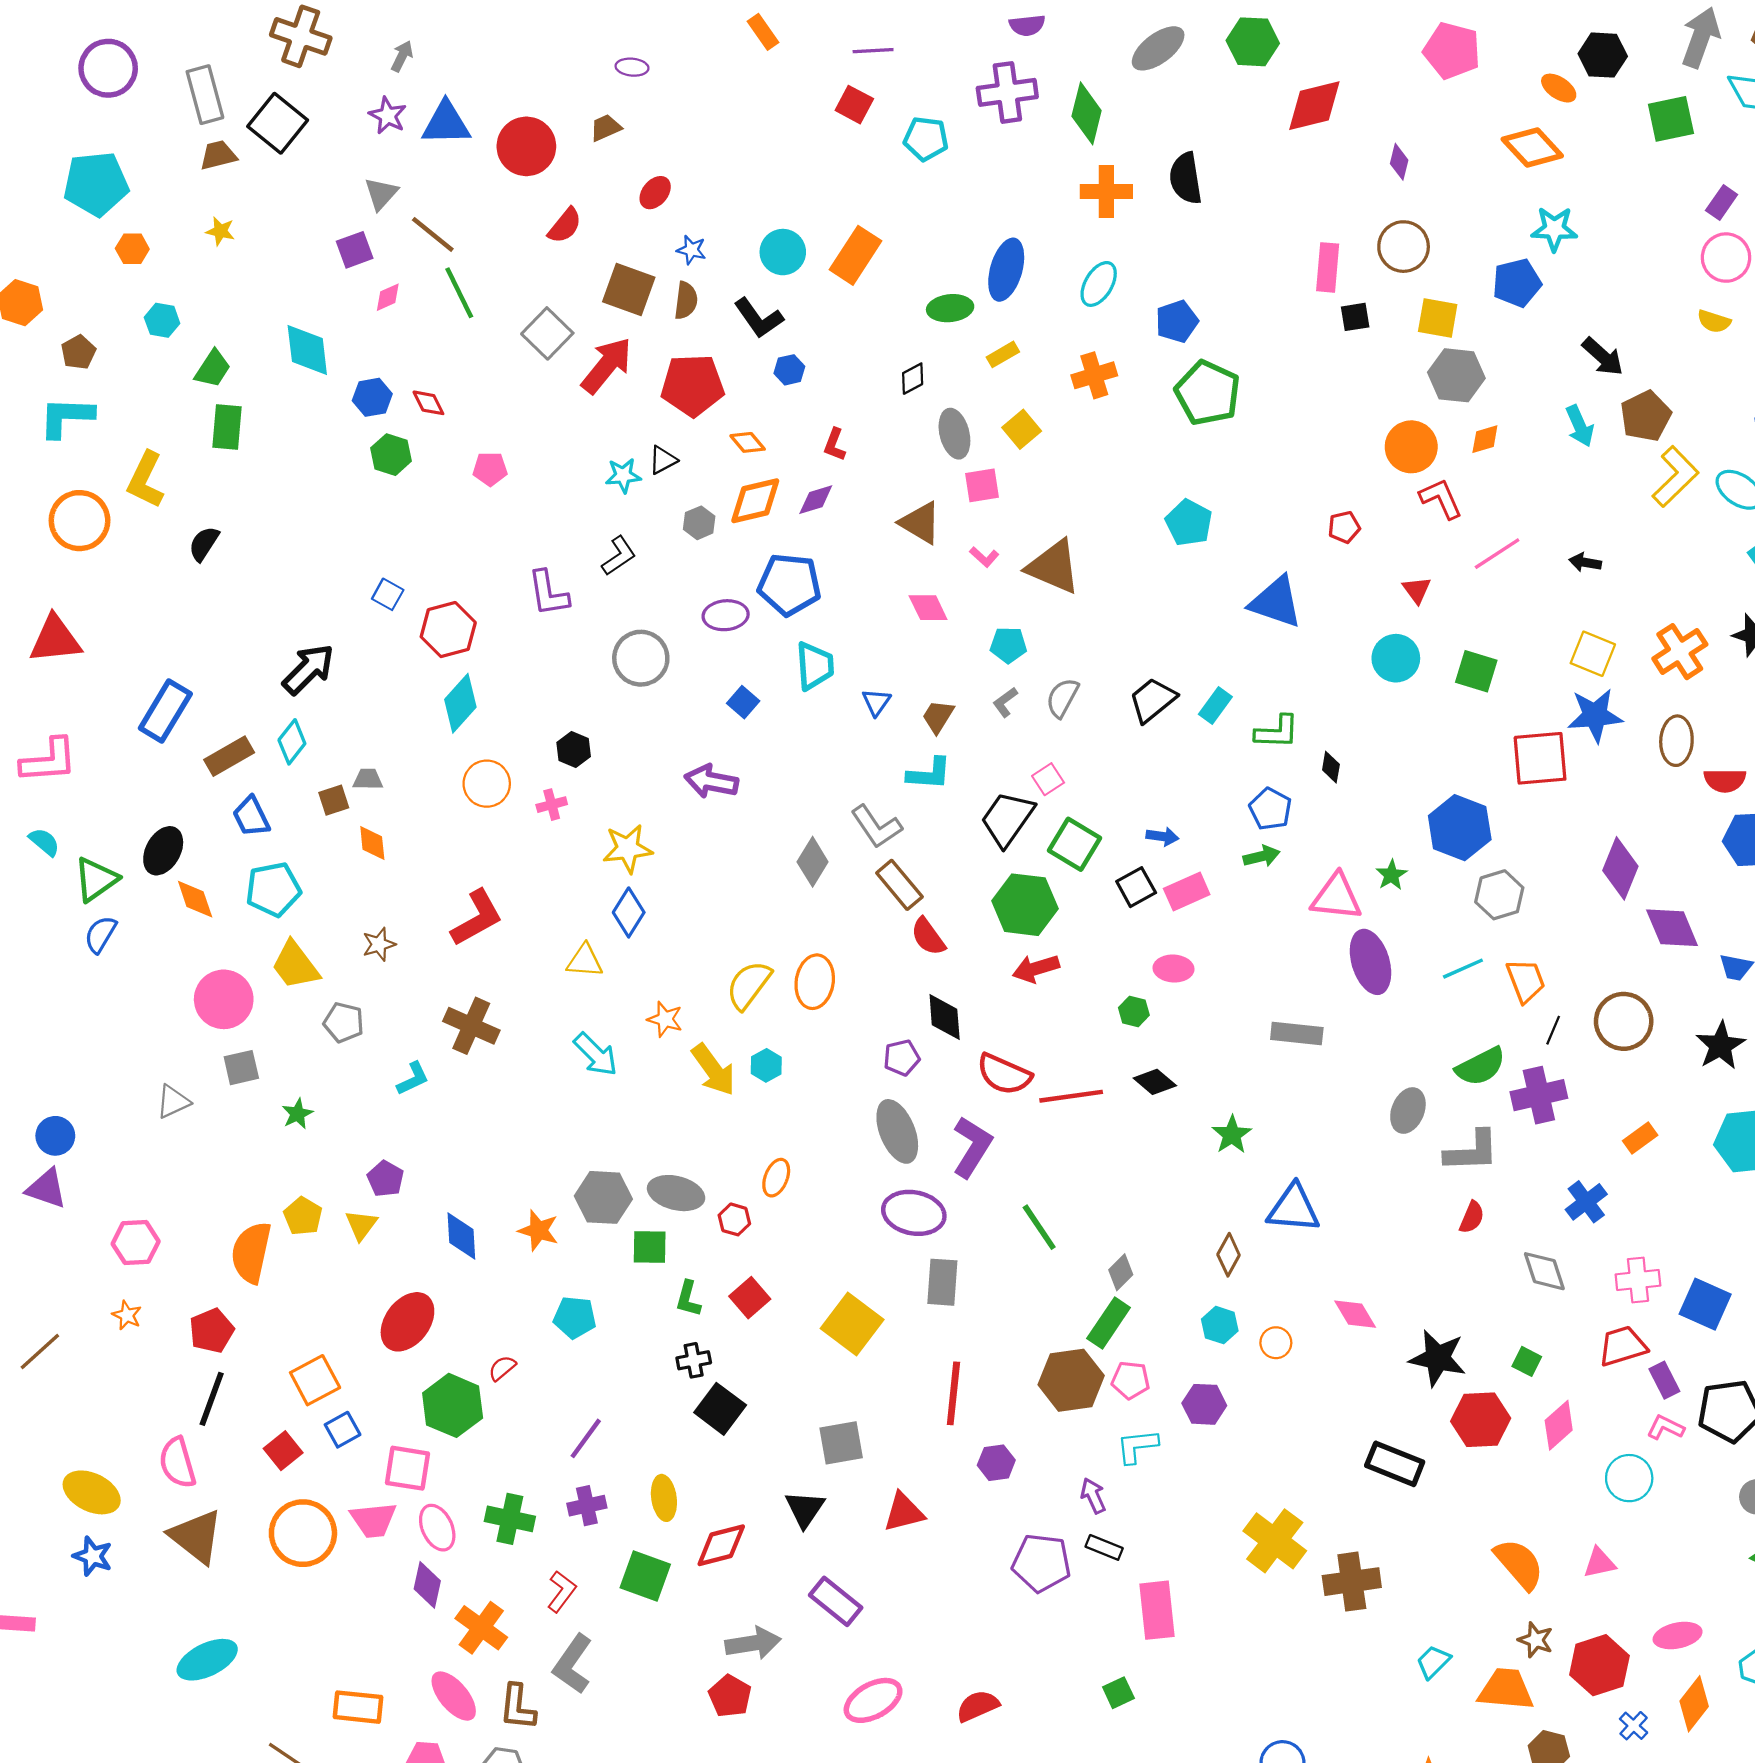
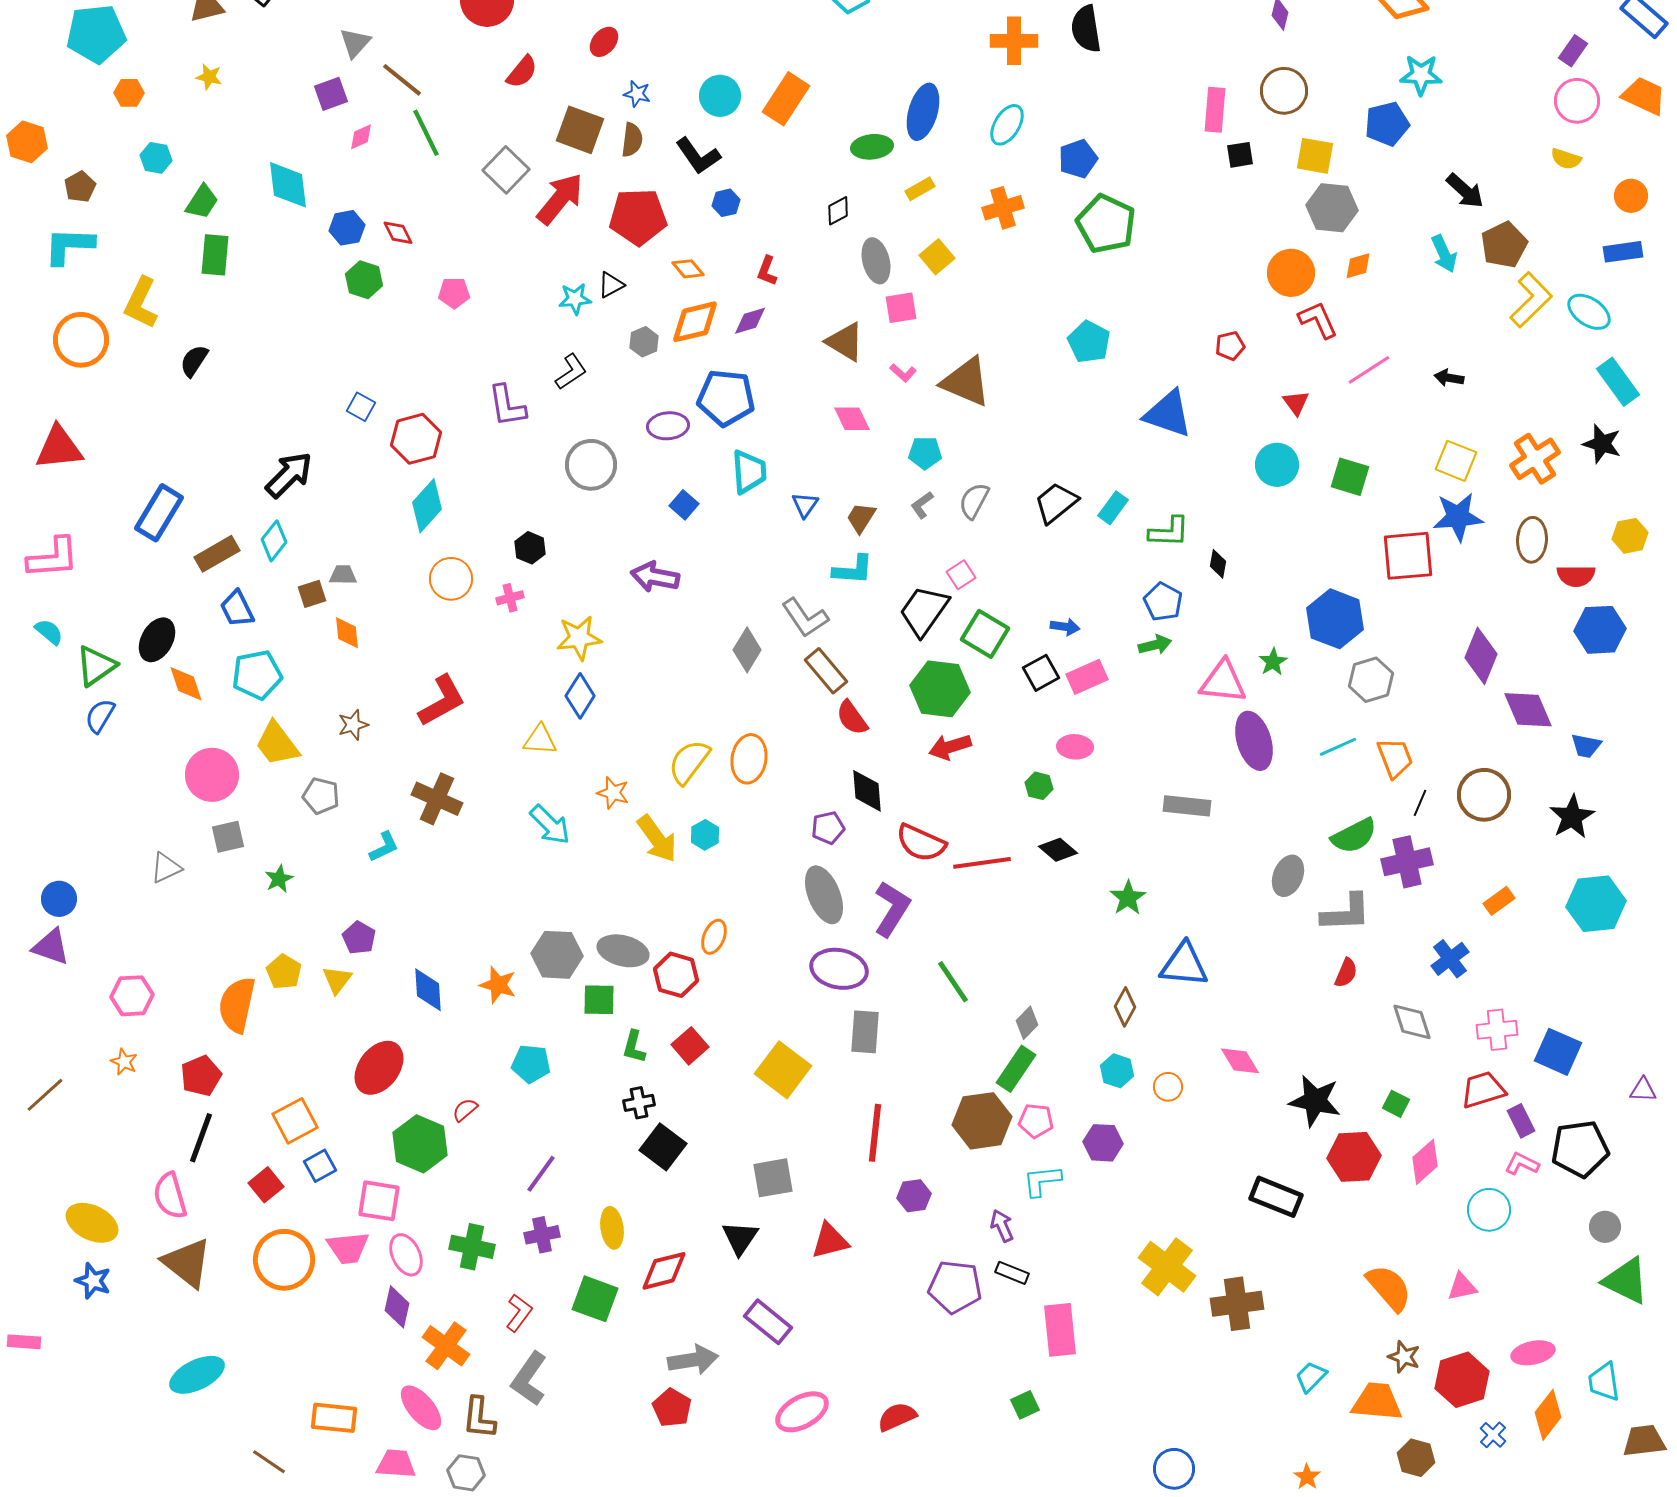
red hexagon: (734, 1219) -> (676, 975), size x1.5

